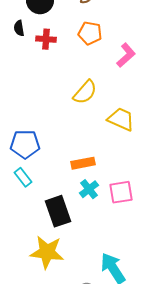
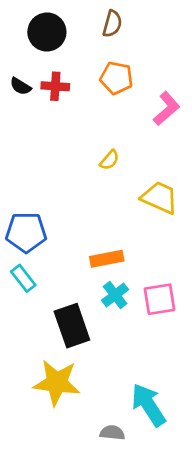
black semicircle: (19, 28) -> (20, 86), moved, turned -49
yellow semicircle: (85, 92) -> (110, 160), size x0.6

